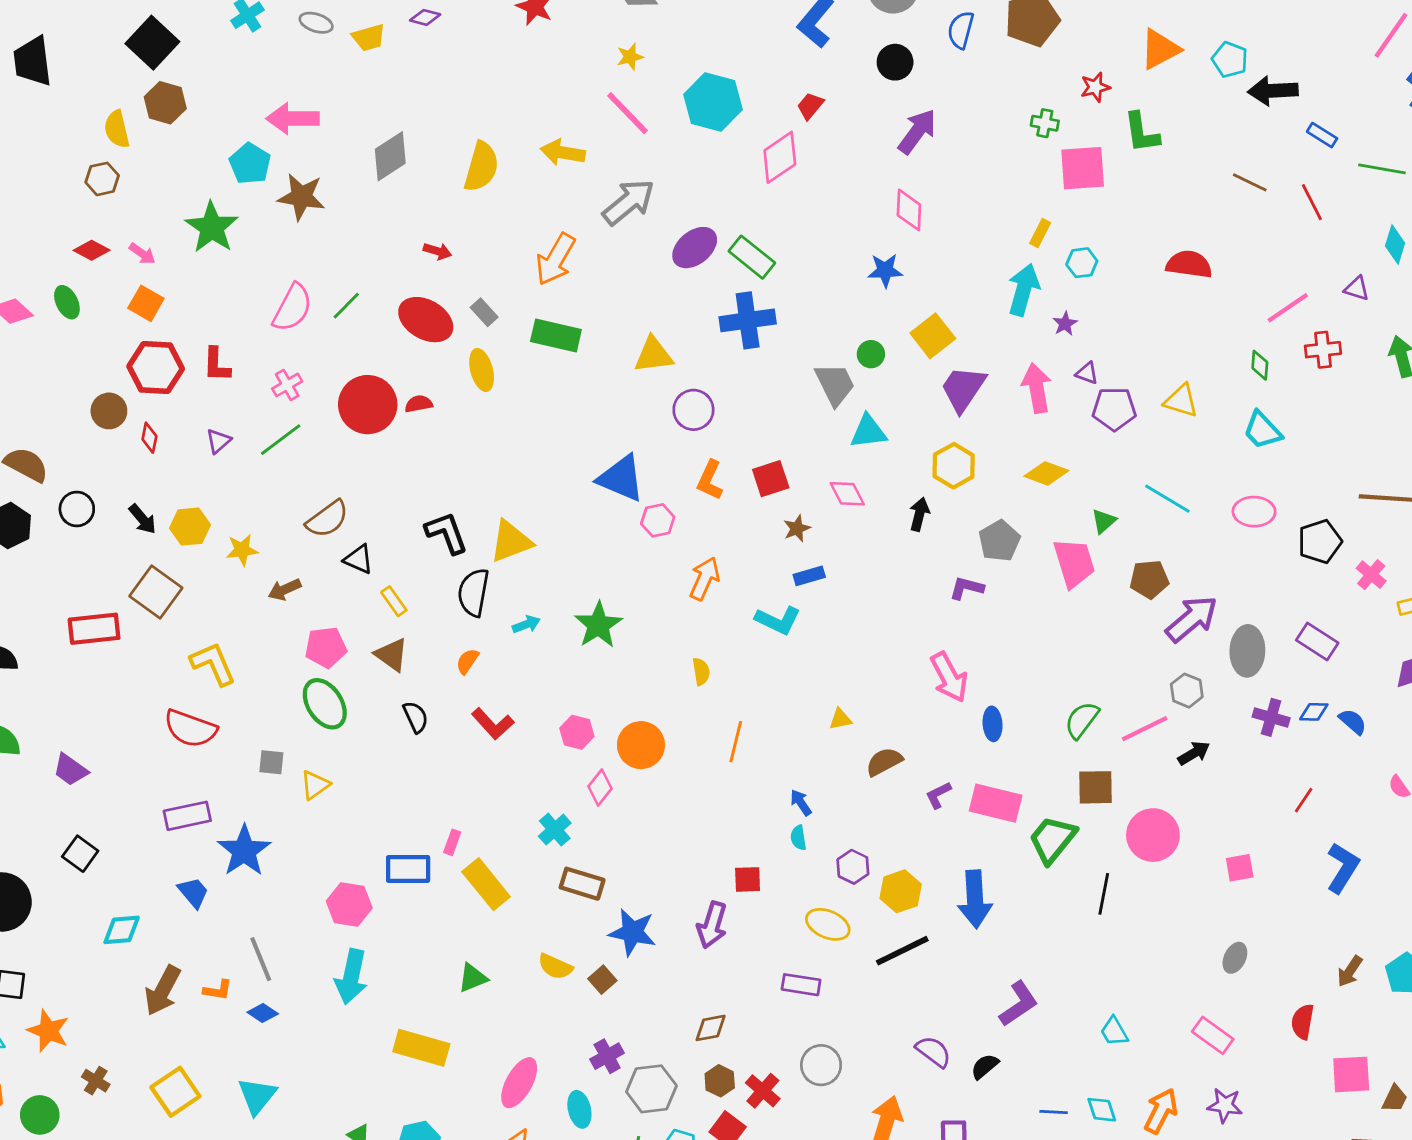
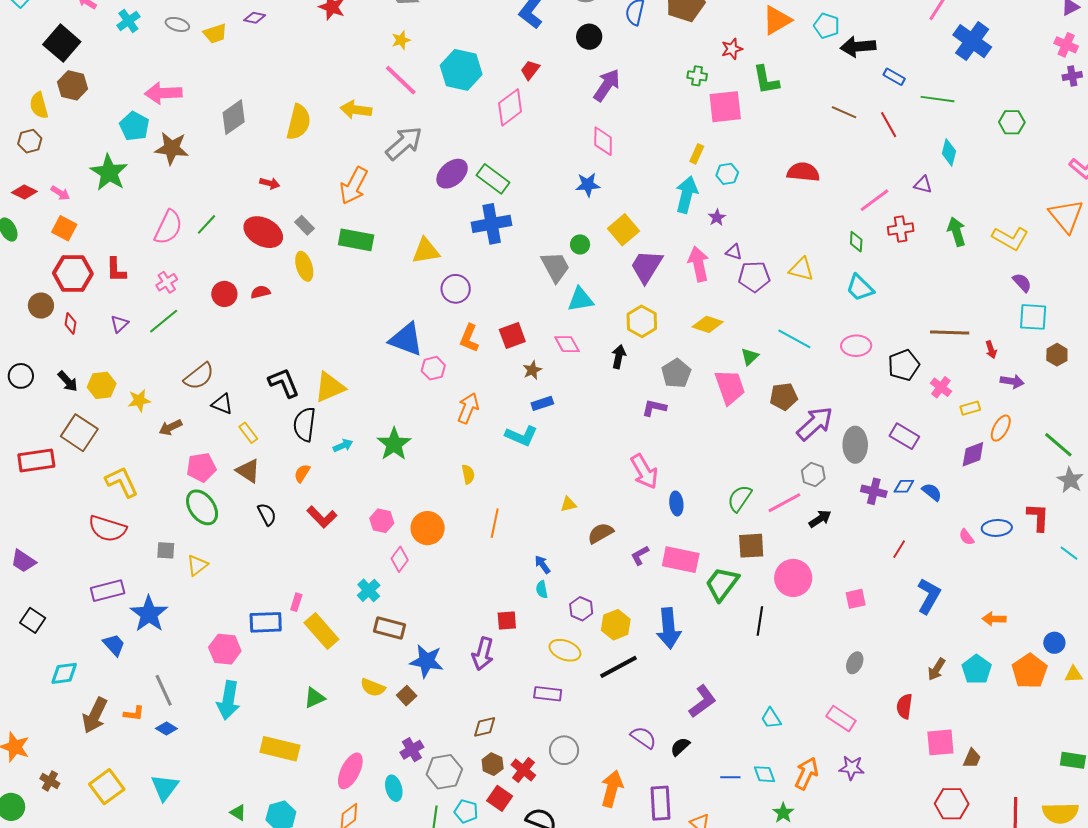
red circle: (368, 405) -> (224, 294), size x0.6

